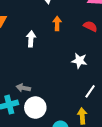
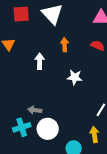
white star: (79, 61) -> (75, 77), moved

